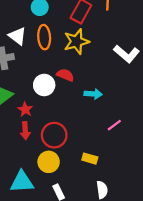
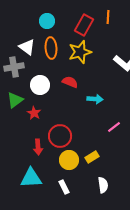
white circle: (44, 85) -> (40, 85), moved
red arrow: (25, 131) -> (38, 147), moved
yellow rectangle: (90, 159) -> (92, 157), turned -48
yellow circle: (49, 162) -> (69, 160), moved

